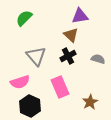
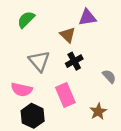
brown triangle: (71, 35) -> (68, 35), moved
gray semicircle: (98, 59) -> (109, 76), moved, turned 32
pink semicircle: (20, 82) -> (22, 90), turned 30

